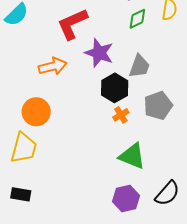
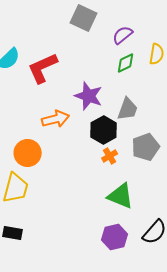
red L-shape: (72, 24) -> (43, 68), moved
orange arrow: (53, 66) -> (56, 119), moved

